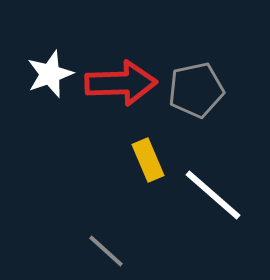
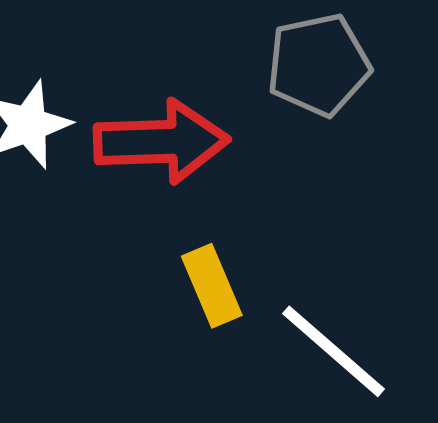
gray pentagon: (196, 90) -> (319, 65), moved

